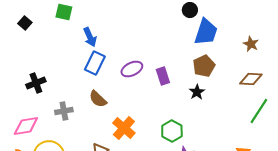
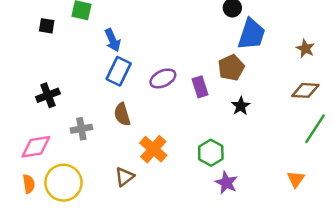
black square: (25, 23) -> (47, 26), moved, turned -32
brown pentagon: (204, 66) -> (231, 68), moved
brown semicircle: (98, 99) -> (122, 114), turned 30

